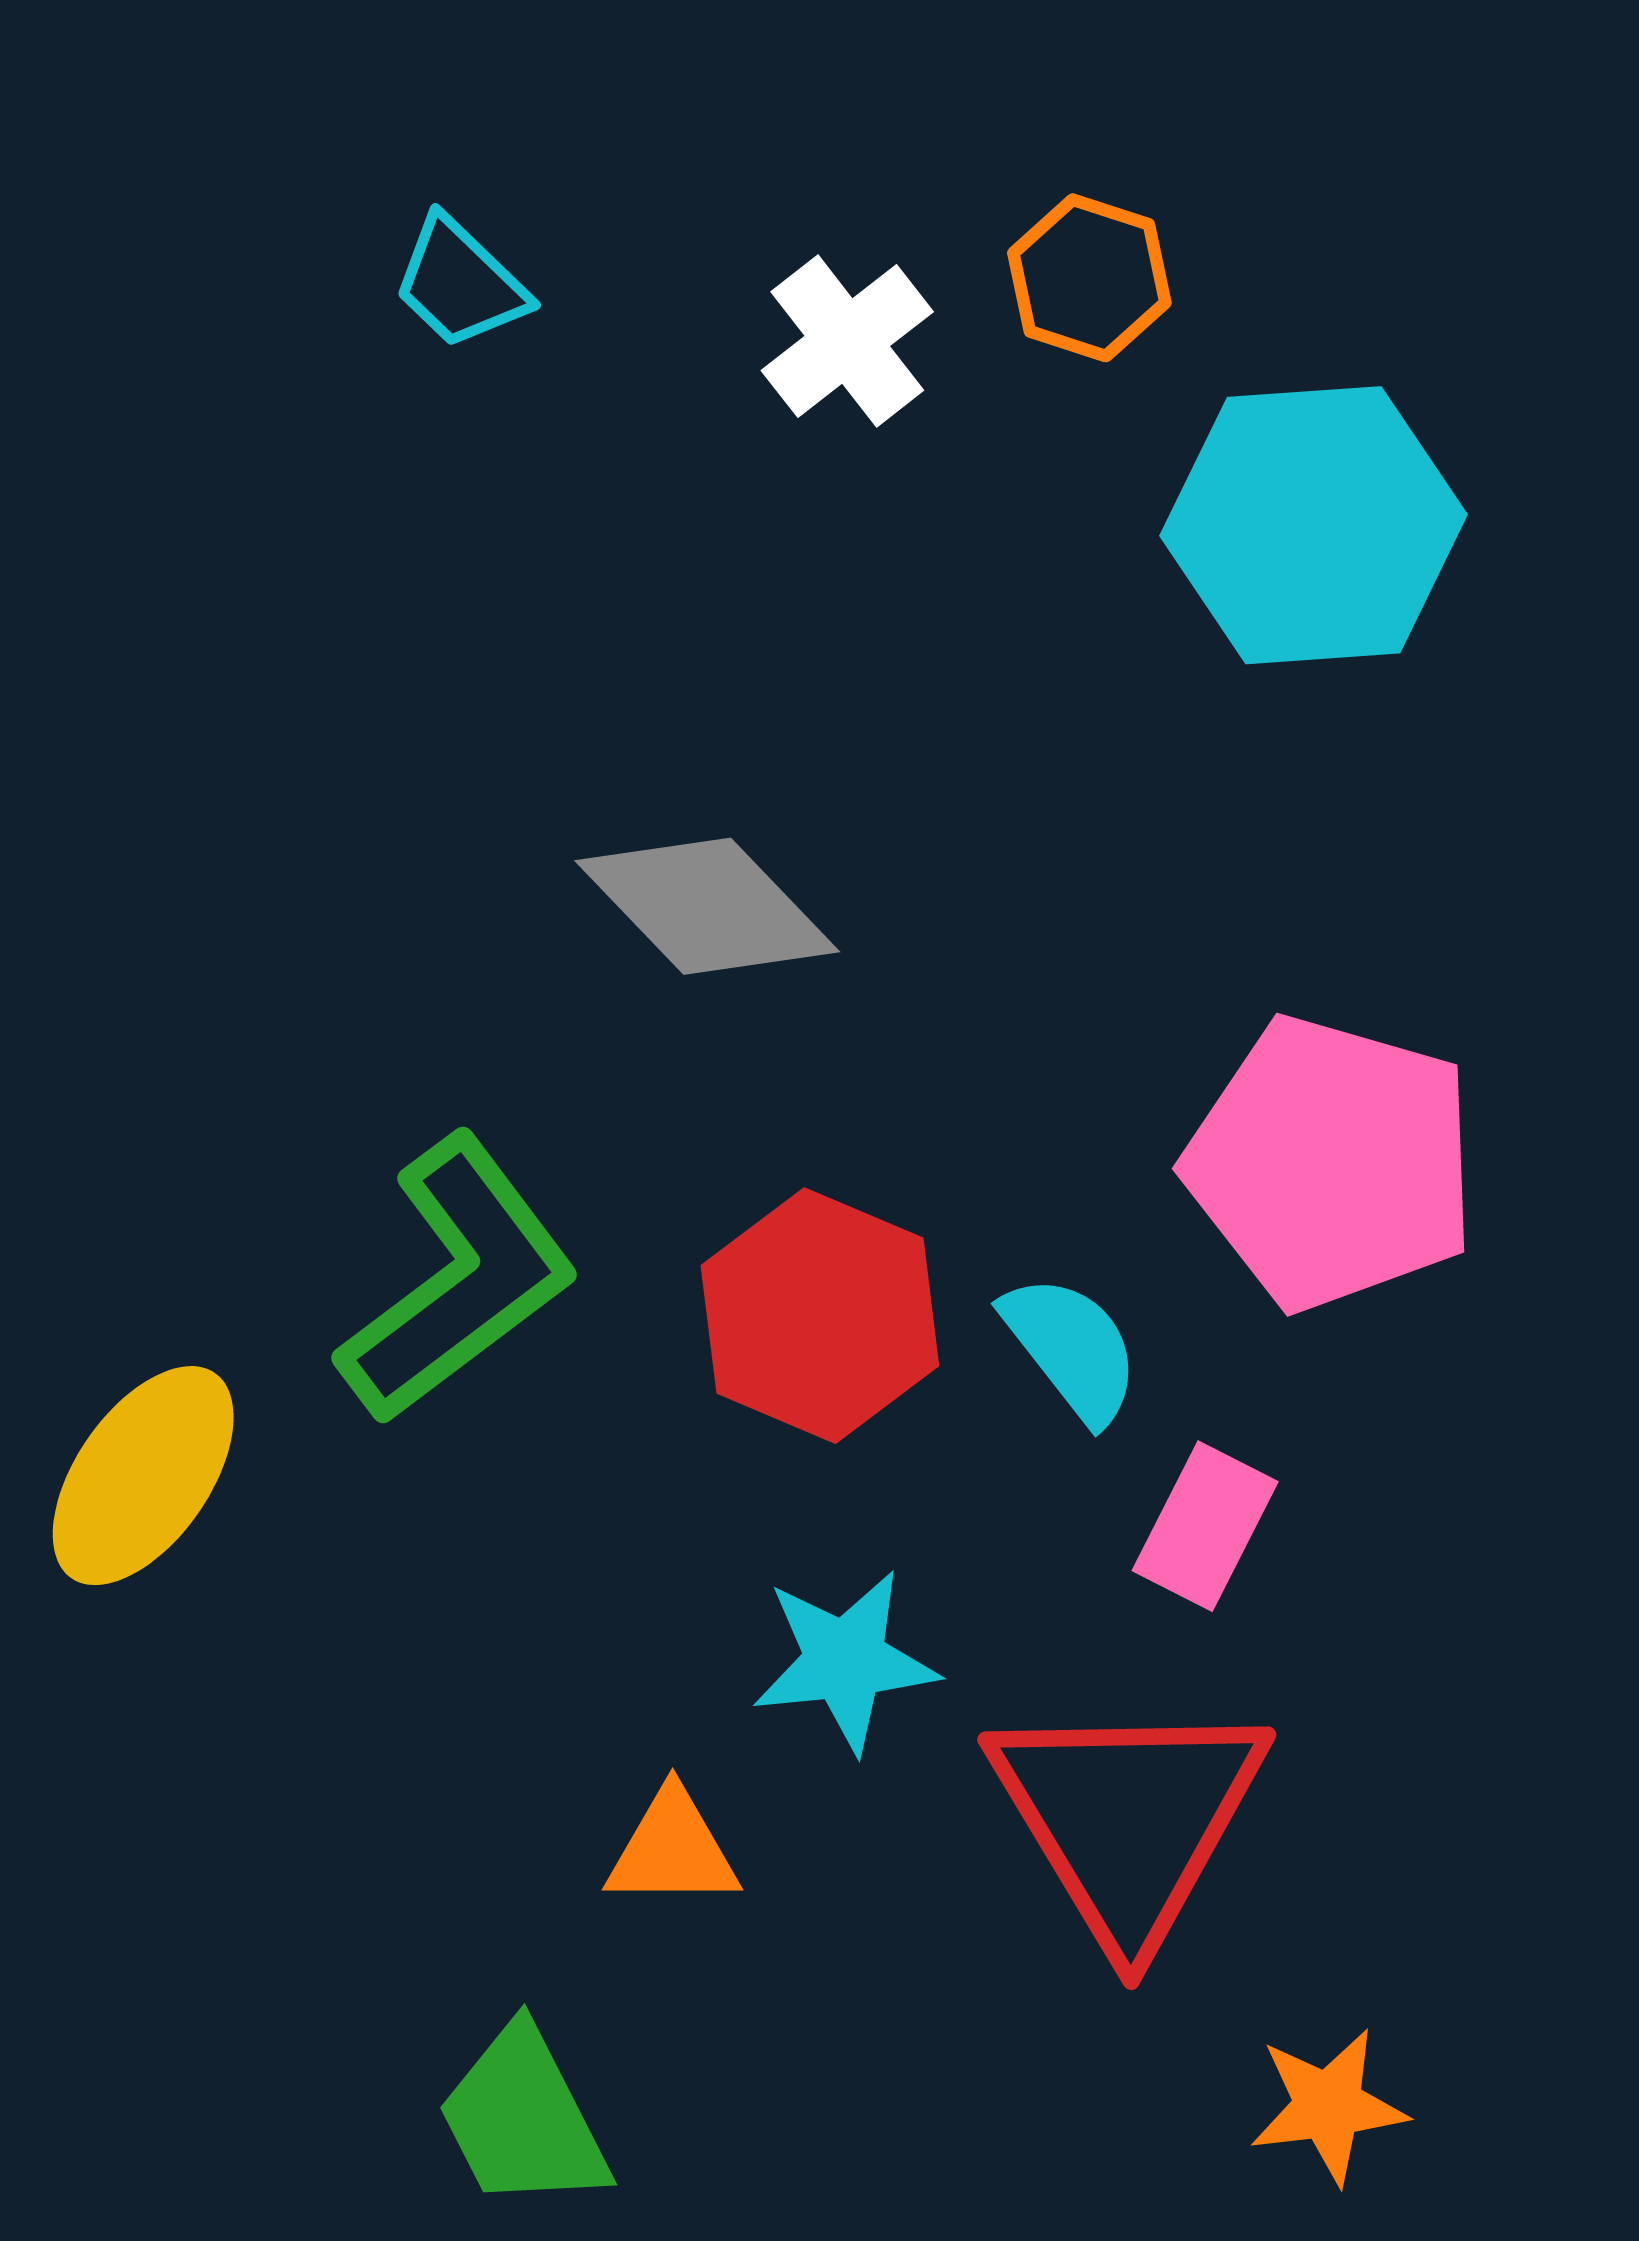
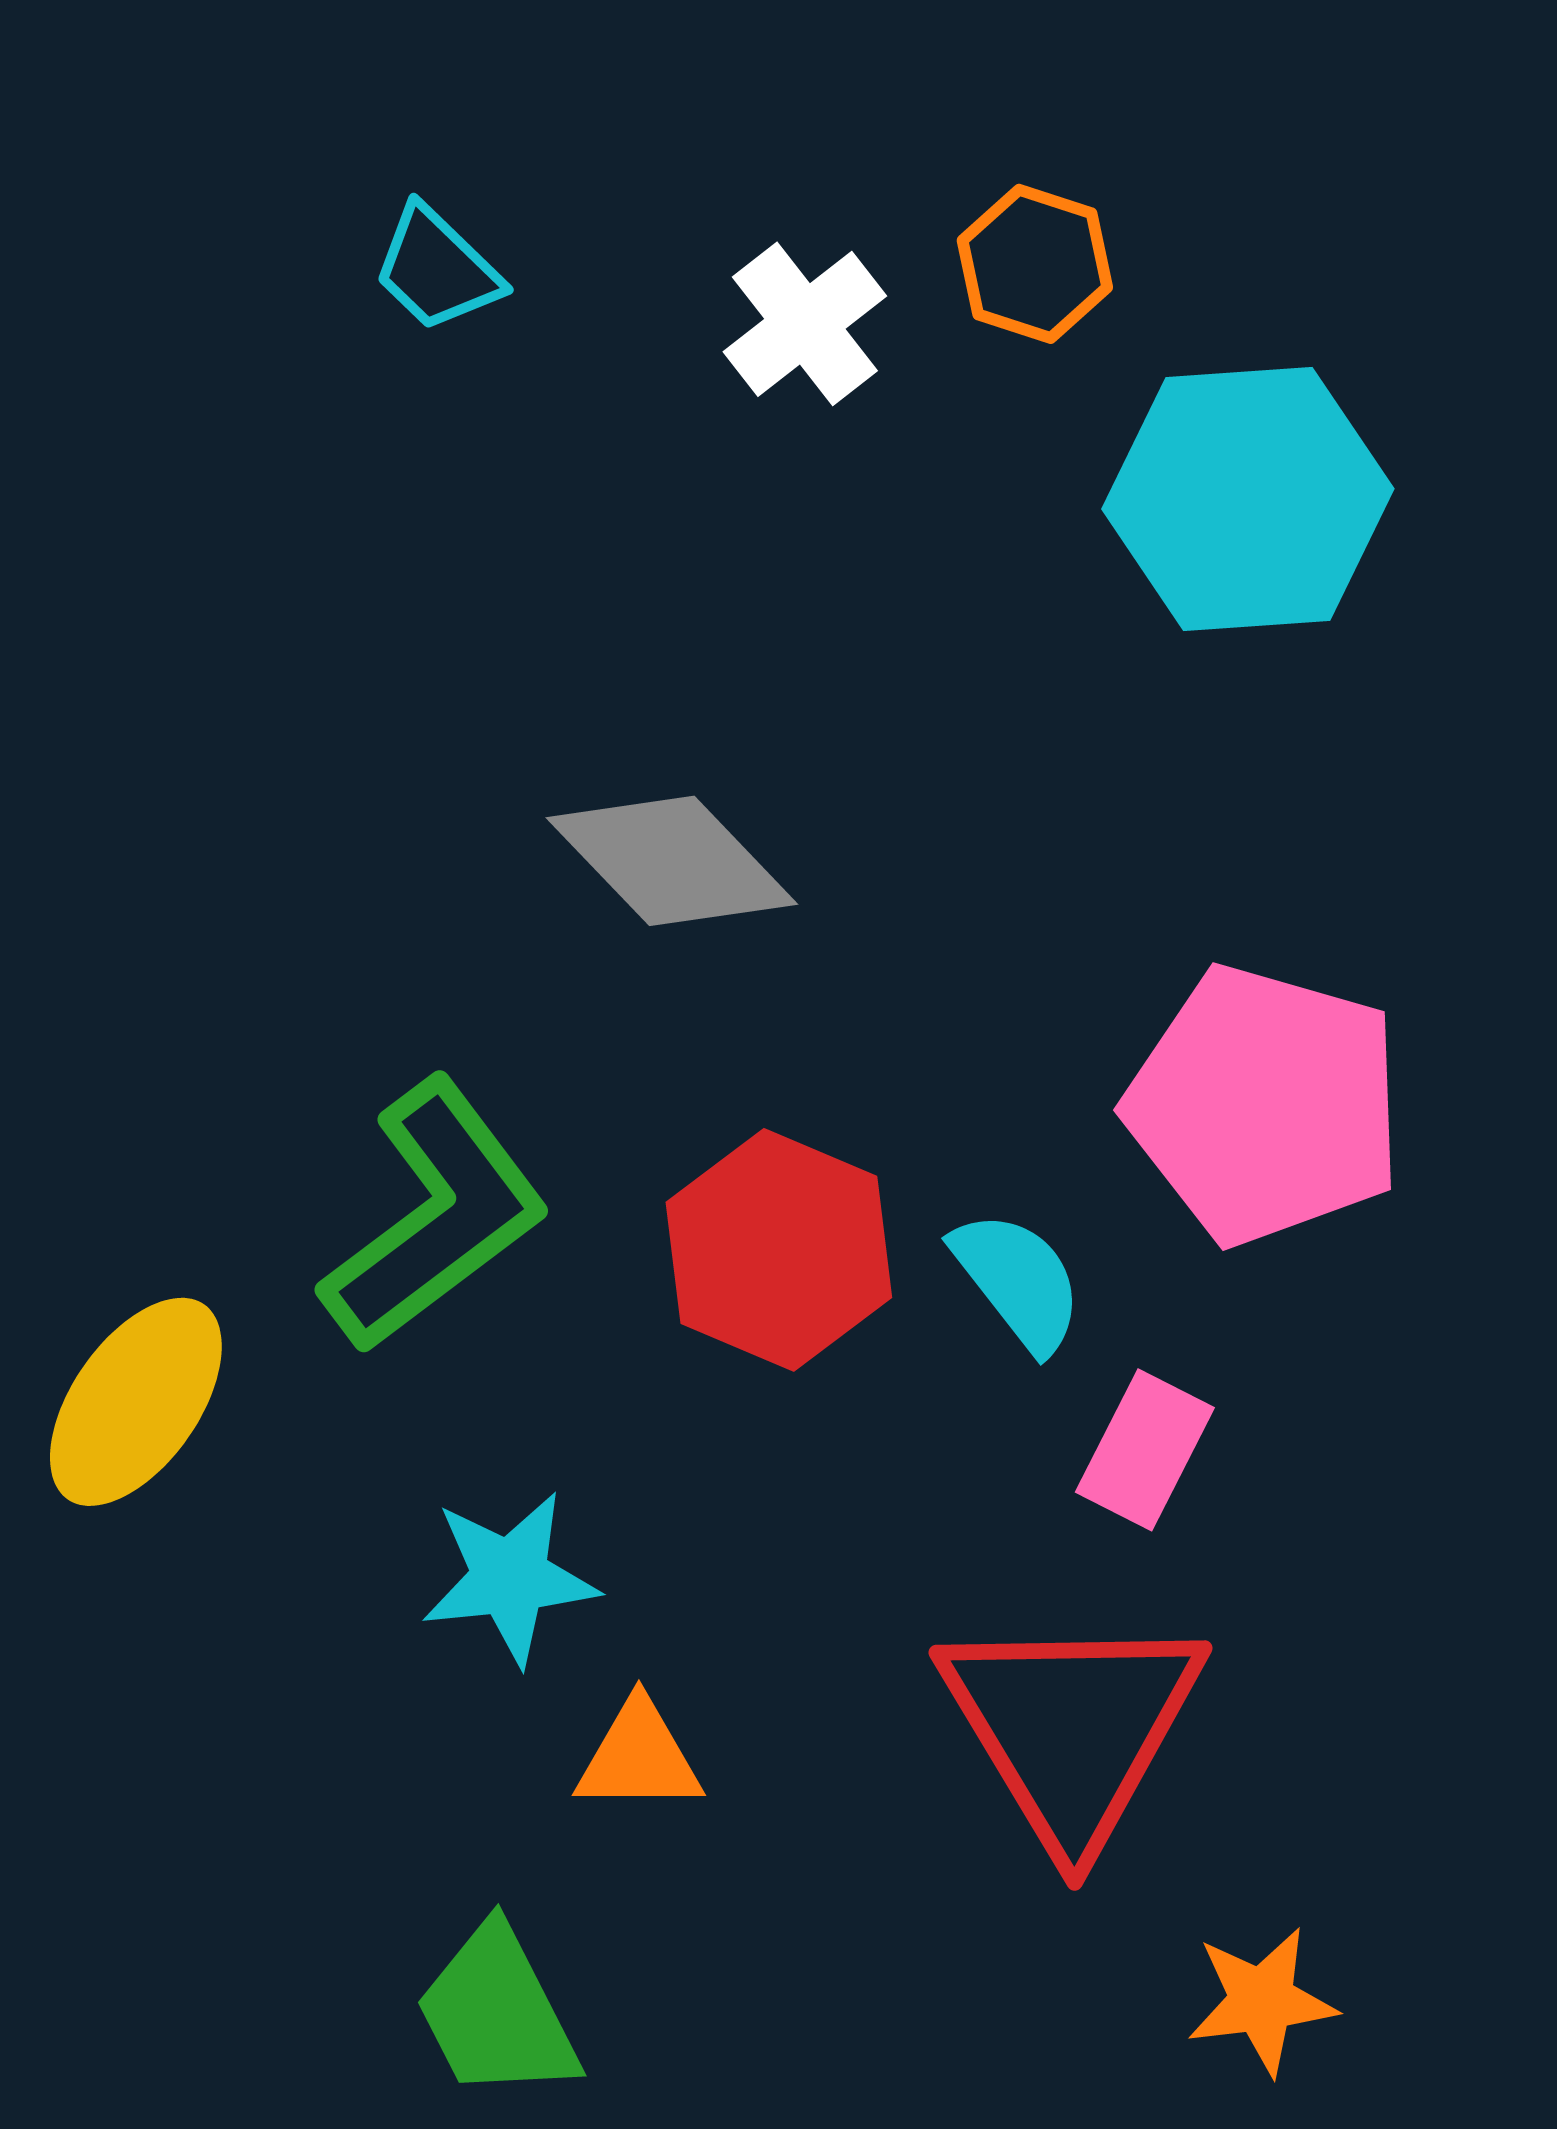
cyan star: (845, 1661) -> (510, 1578), moved

